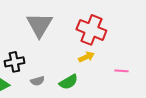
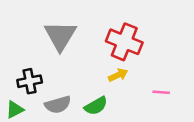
gray semicircle: (37, 81) -> (58, 105), size x1.5

